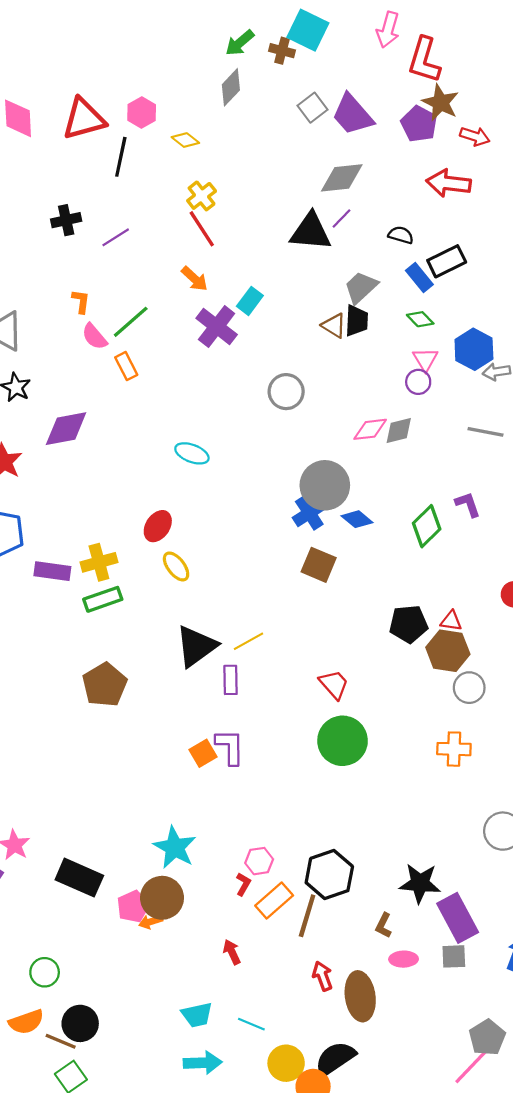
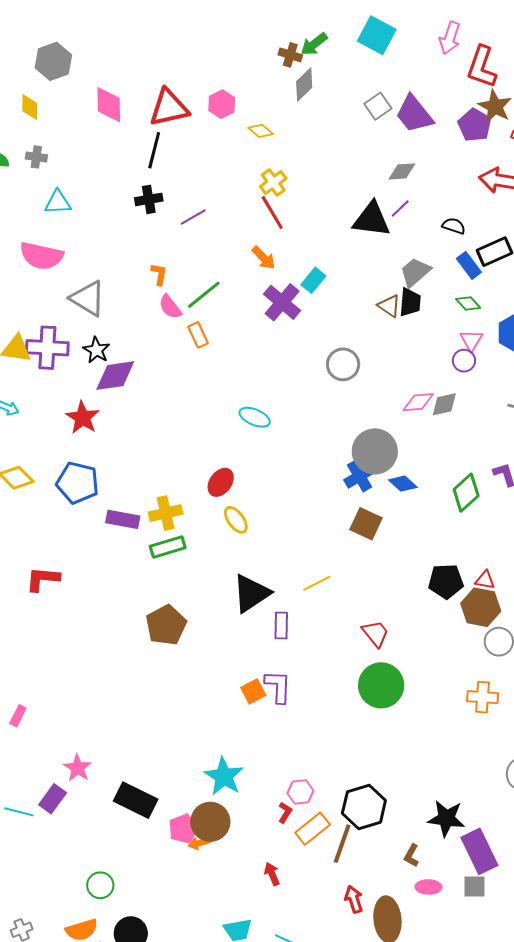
brown cross: (282, 51) -> (290, 55), moved
black line: (121, 157) -> (154, 150), moved
gray diamond: (342, 178) -> (402, 171), size x0.7
purple diamond: (66, 429) -> (115, 376), moved
yellow line: (249, 641) -> (317, 583), moved

